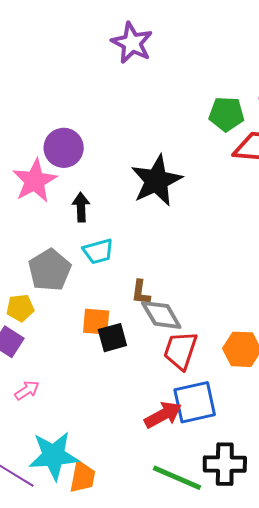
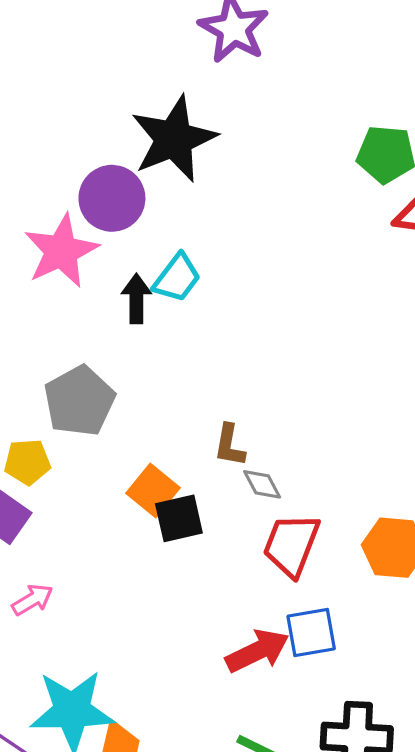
black star: (156, 181) -> (174, 139), moved
cyan trapezoid: (98, 251) -> (177, 278), moved, turned -40
gray diamond: (161, 315) -> (262, 484), size x0.6
orange square: (96, 322) -> (153, 491), turned 32
blue square: (195, 402) -> (311, 632), size x0.7

